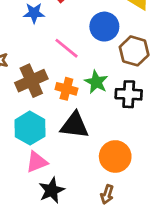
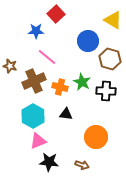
pink line: (66, 48) -> (47, 57), moved
black triangle: (75, 125) -> (66, 114), size x0.6
black star: (52, 190) -> (49, 162), turned 30
brown arrow: (107, 194) -> (82, 165), moved, turned -88

